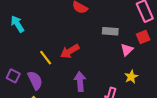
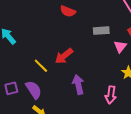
purple square: (13, 76) -> (11, 88), turned -32

